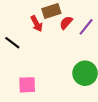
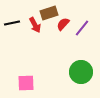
black line: (12, 43) -> (12, 23), moved, turned -49

